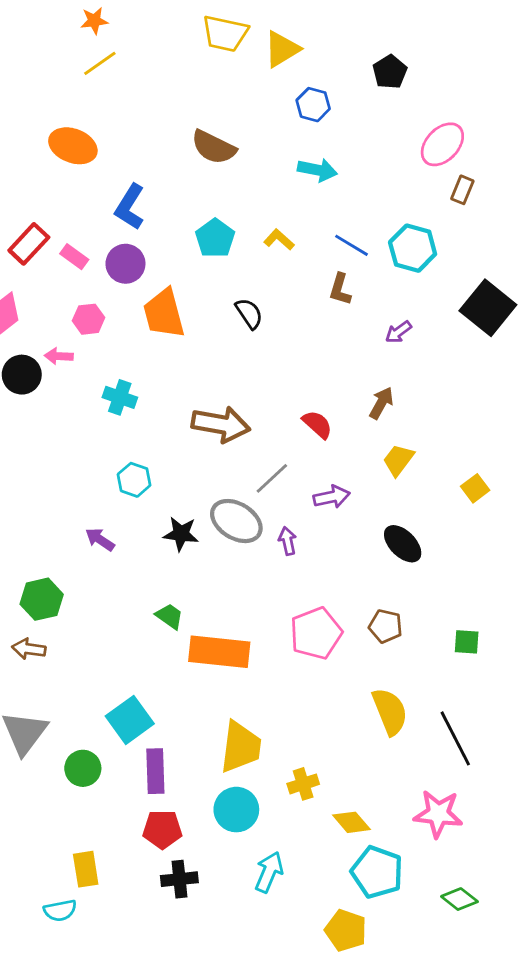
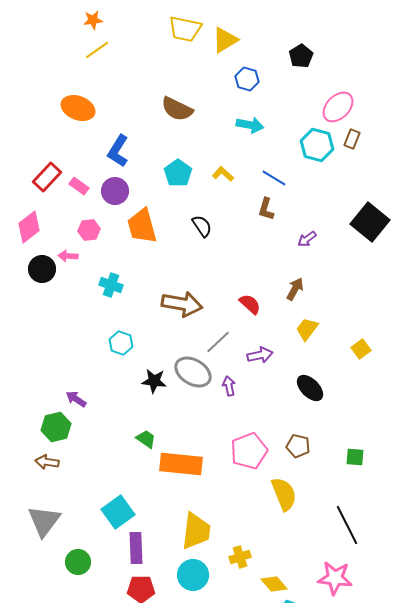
cyan hexagon: (413, 248) -> (317, 145), moved
purple arrow: (100, 539) -> (76, 399), moved
yellow semicircle: (390, 711) -> (284, 494), moved
green circle: (83, 768) -> (78, 562), moved

